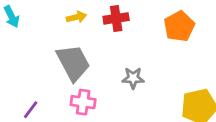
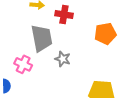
gray trapezoid: (73, 63) -> (42, 38), moved

